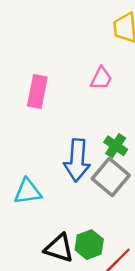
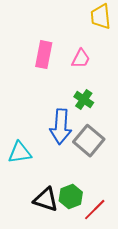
pink rectangle: (37, 92) -> (44, 55), moved
green cross: (116, 146) -> (84, 100), moved

